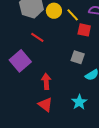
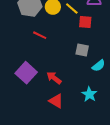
purple square: (20, 61) -> (26, 73), moved
red arrow: (46, 81) -> (54, 78), turned -42

